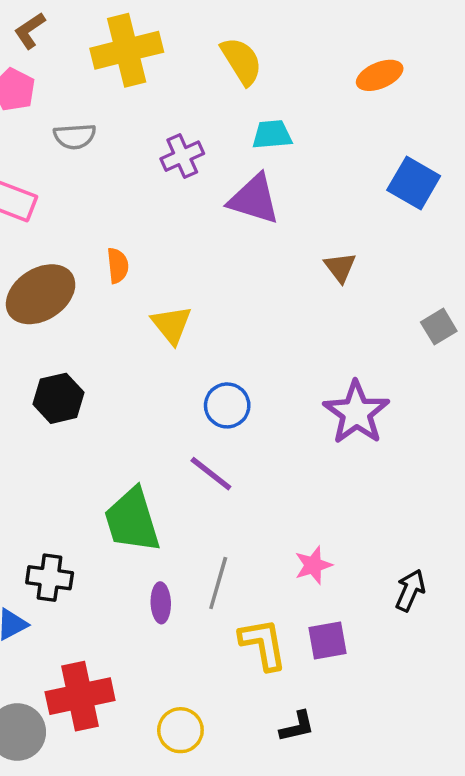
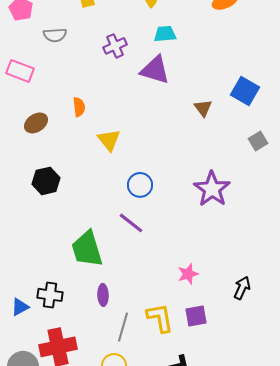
blue square: (414, 183) -> (245, 91), moved
brown ellipse: (41, 294) -> (36, 123), size x0.6
black cross: (50, 578) -> (50, 295), moved
gray line: (218, 583) -> (123, 327), moved

